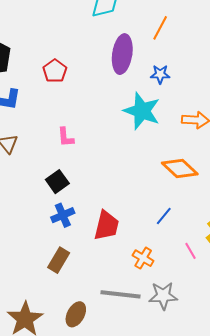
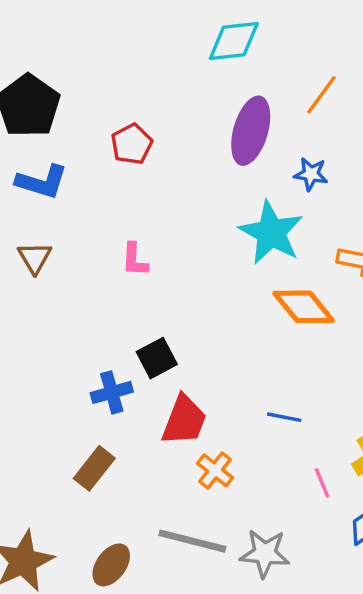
orange diamond: (180, 169) -> (304, 307), moved
black square: (57, 182) -> (157, 358), moved
blue line: (164, 216) -> (284, 417), turned 54
orange cross: (143, 258) -> (215, 470), moved

